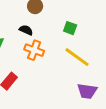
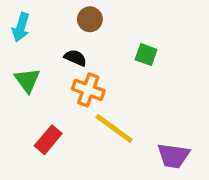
yellow line: (77, 57) -> (114, 128), moved

